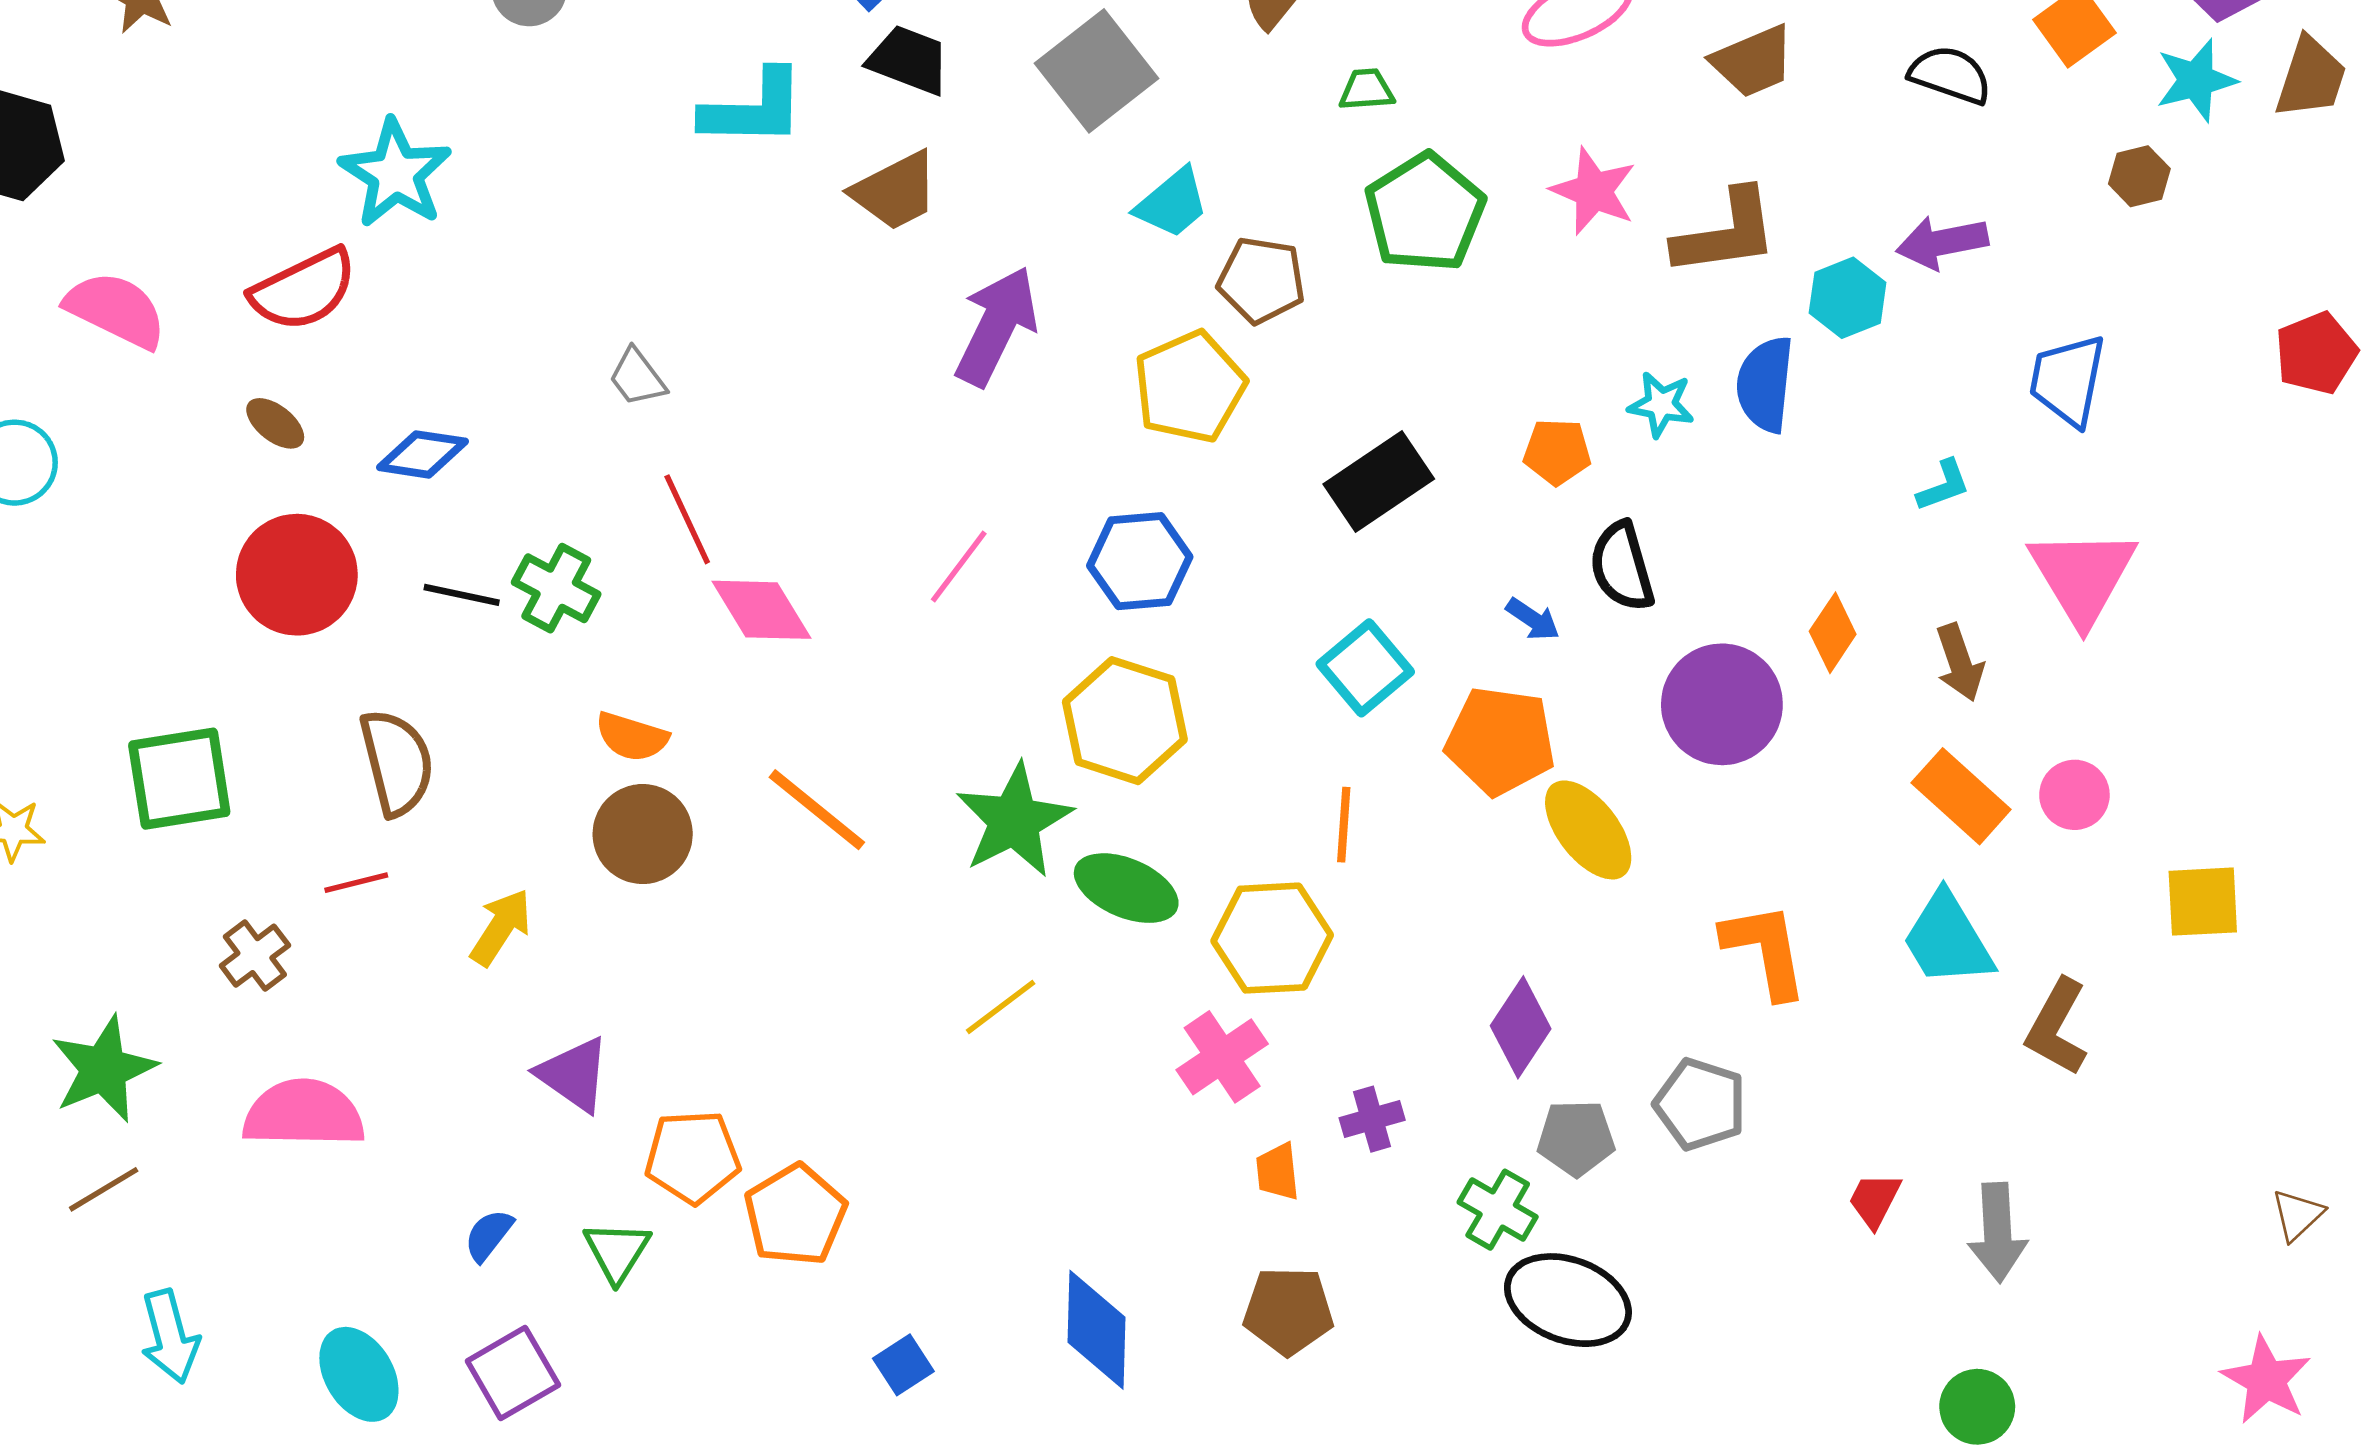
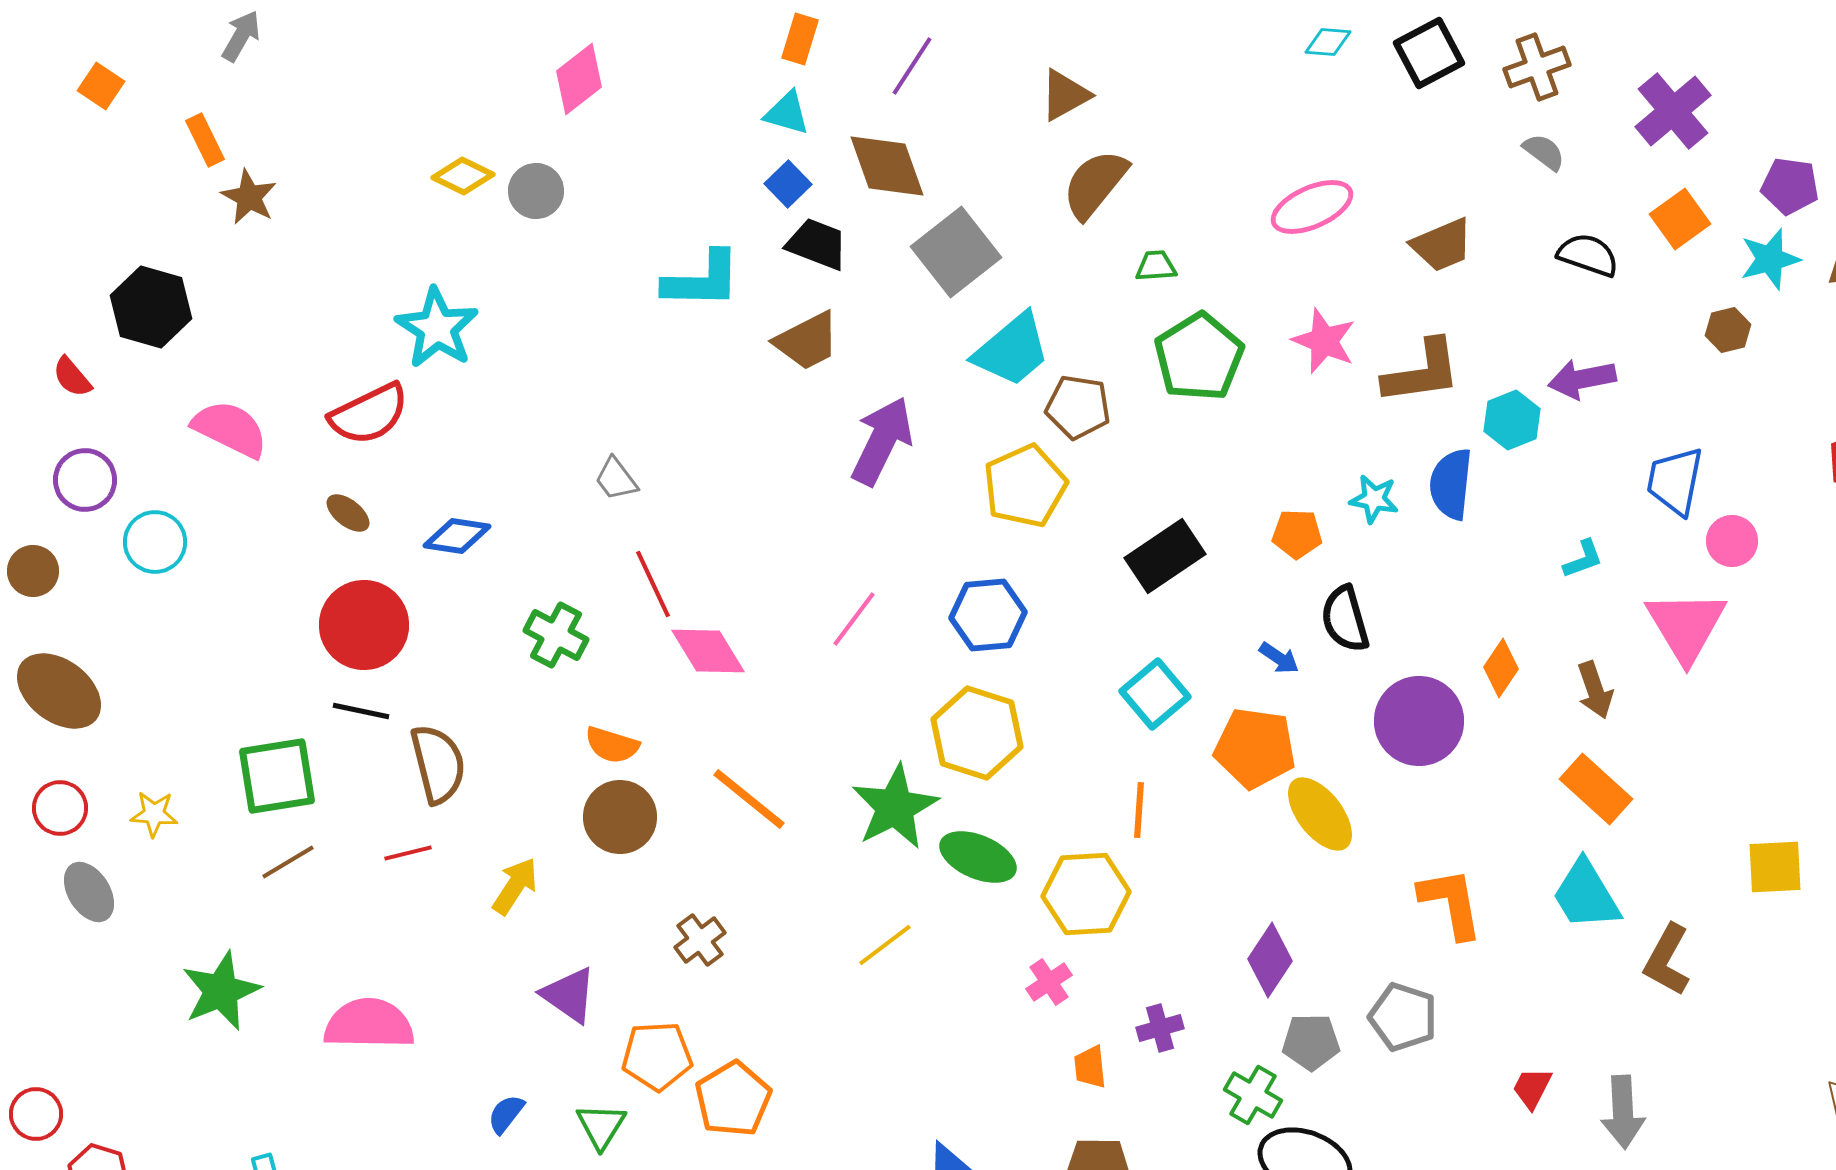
cyan trapezoid: (1172, 203) -> (1012, 350), size x1.4
black line: (462, 595) -> (361, 711), moved
pink circle: (2074, 795) -> (1732, 541), moved
brown cross: (255, 956) -> (700, 940), moved
pink cross: (1222, 1057) -> (1049, 982), size x0.7
brown line: (104, 1189) -> (288, 862), moved

